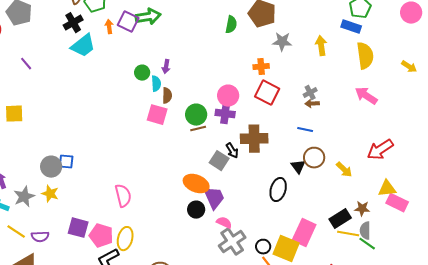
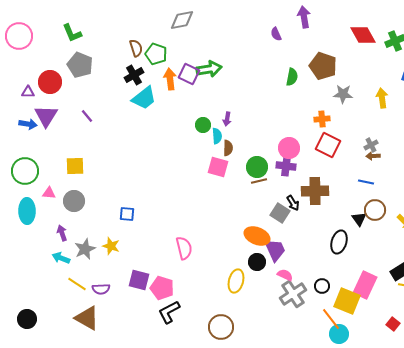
orange arrow: (109, 27) -> (170, 79), size x1.5
gray circle: (51, 167) -> (74, 201), moved
yellow ellipse: (125, 239) -> (236, 281), moved
black circle: (263, 247) -> (322, 286), moved

